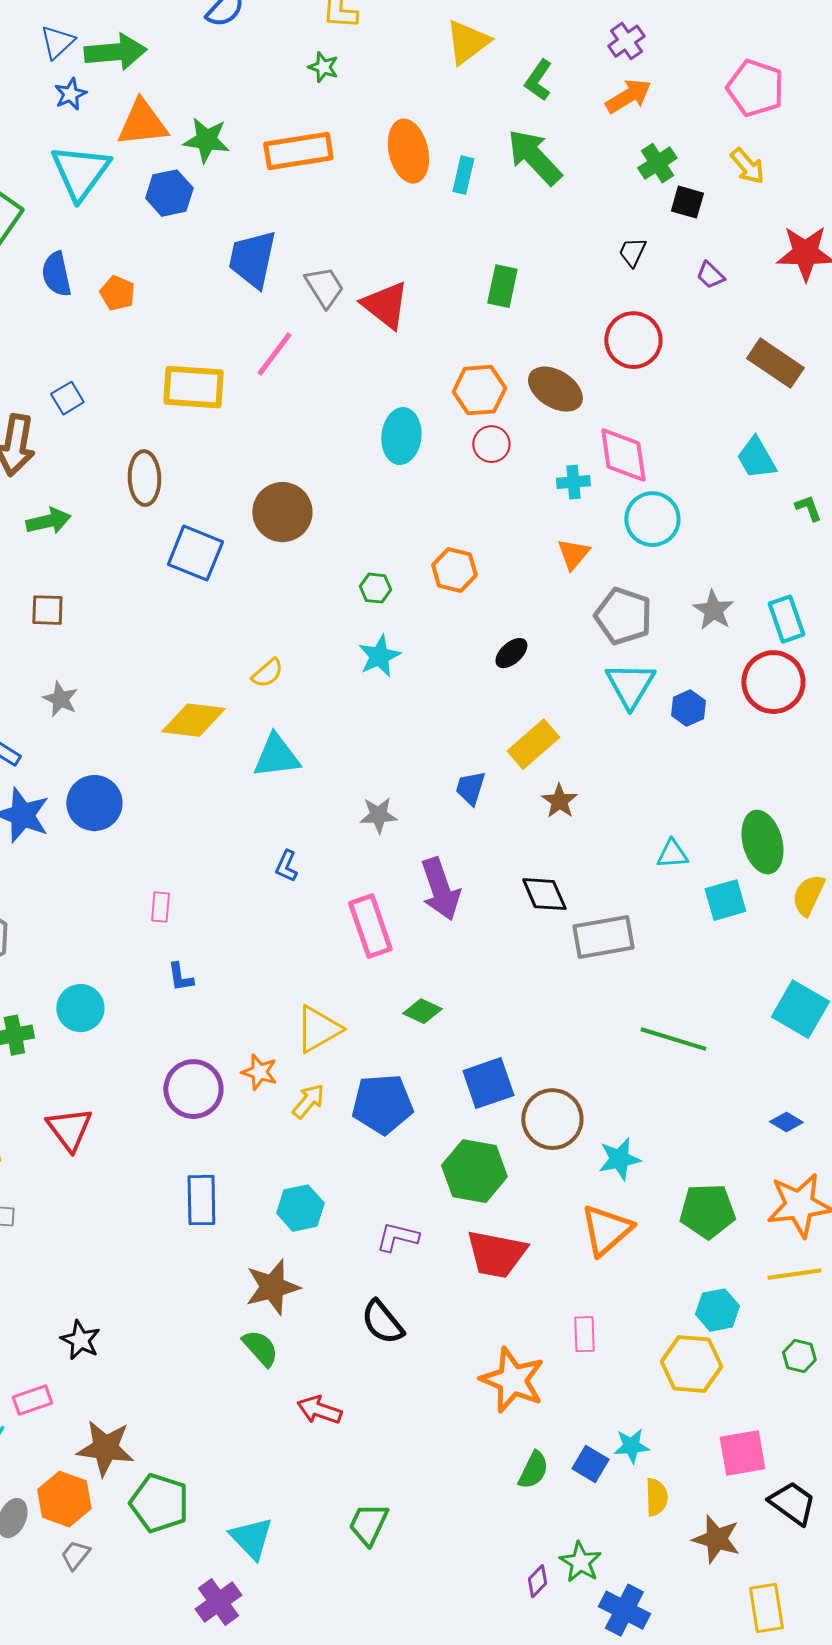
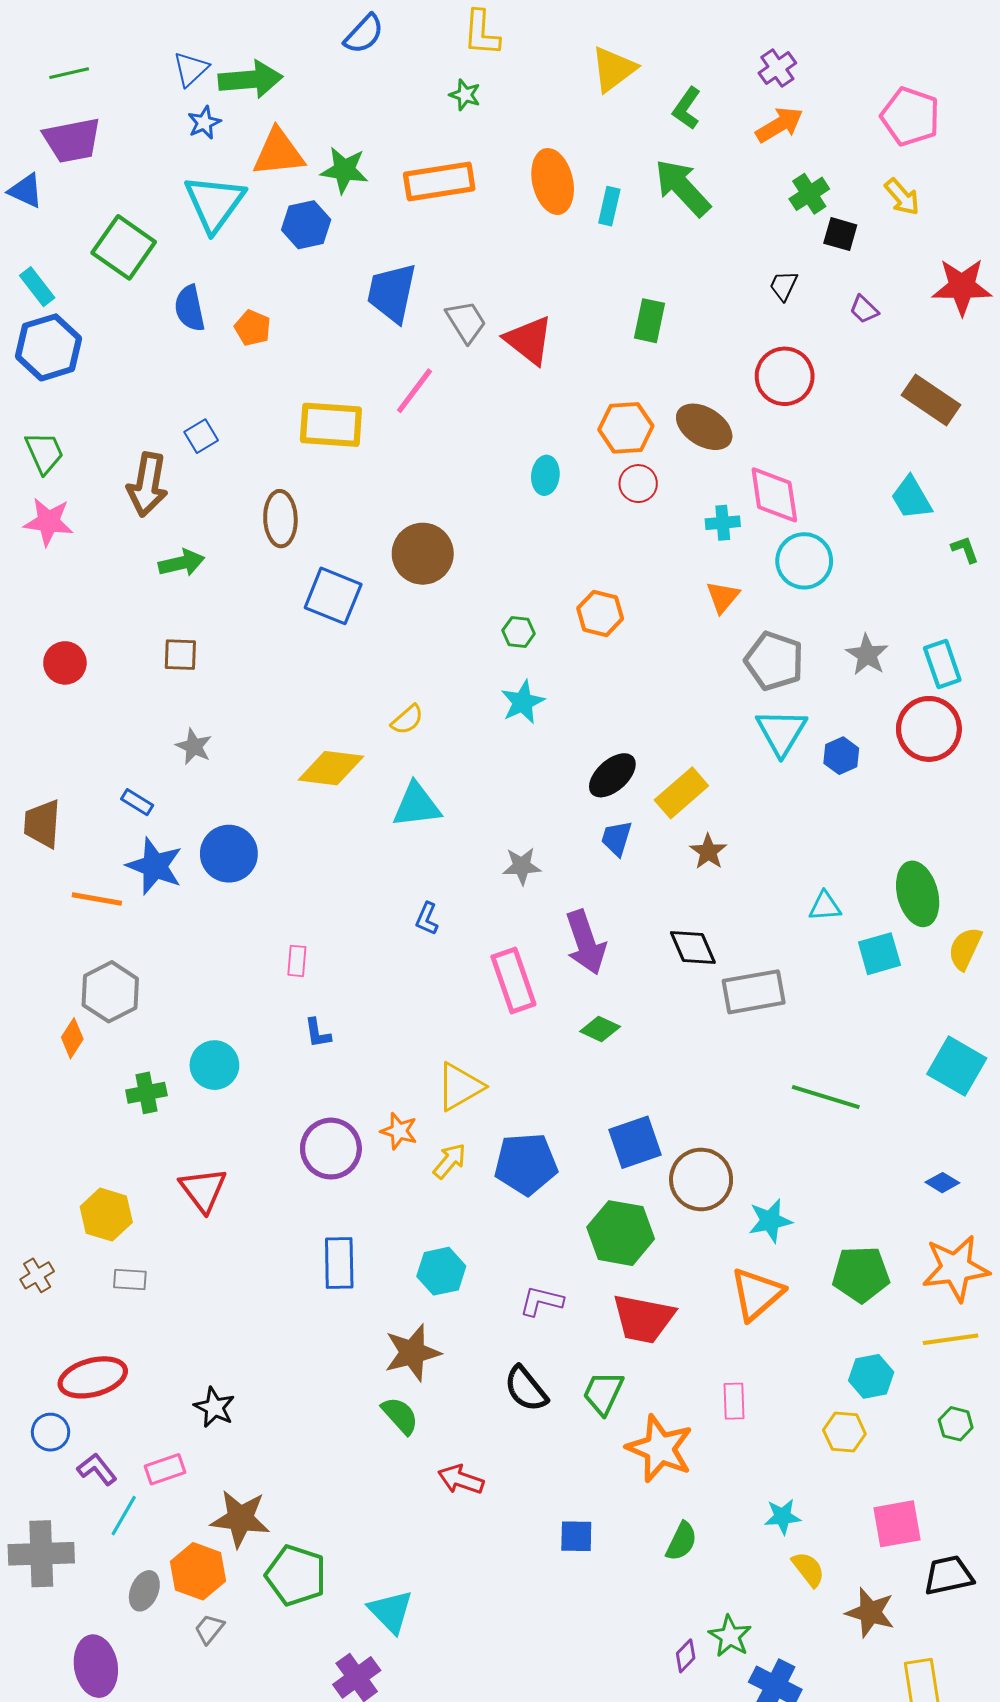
cyan ellipse: (401, 436) -> (545, 475), size x0.7
black ellipse: (511, 653) -> (612, 775), moved, size x1.4
green diamond: (422, 1011) -> (600, 1029), moved
yellow hexagon: (691, 1364) -> (844, 1432), size x0.7
blue square: (590, 1464) -> (576, 1536), moved, turned -30
yellow semicircle: (656, 1497) -> (808, 1569), turned -36
black trapezoid: (792, 1503) -> (949, 1575), turned -48
green trapezoid: (368, 1524) -> (603, 1393), moved

